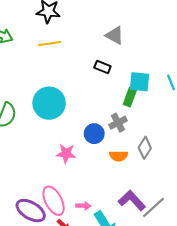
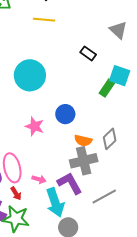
gray triangle: (115, 35) -> (118, 30), moved
gray cross: (118, 123) -> (84, 161), moved, size x1.5
purple L-shape: (132, 200) -> (70, 183), moved

